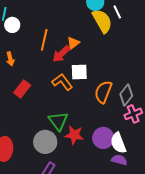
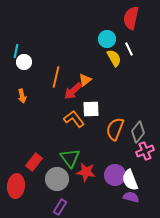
yellow semicircle: (102, 21) -> (114, 58), size x0.7
red rectangle: (22, 89) -> (34, 162), moved

